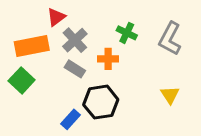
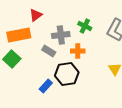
gray cross: (75, 40) -> (61, 35), moved, turned 36
orange cross: (108, 59) -> (78, 51), moved

